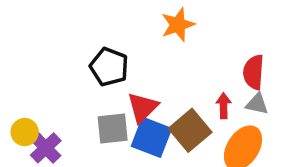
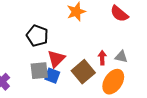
red semicircle: (254, 72) -> (119, 14), moved, turned -54
blue square: (151, 137) -> (52, 76), moved, size x0.7

